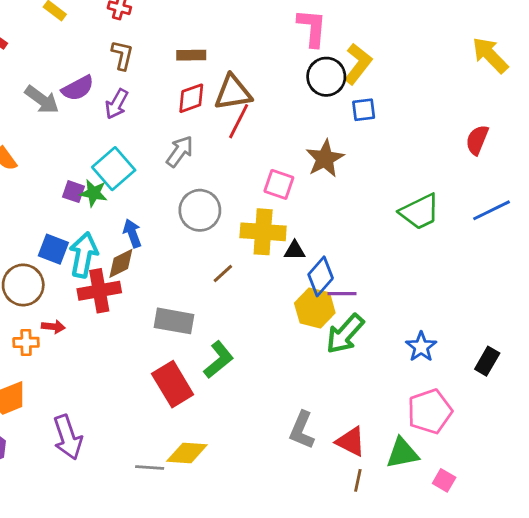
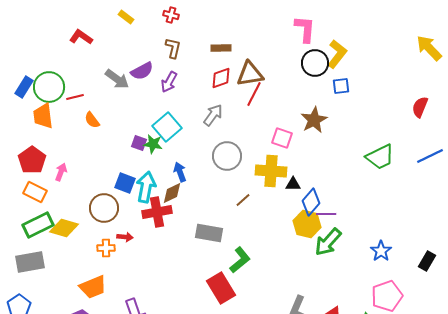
red rectangle: (173, 384) -> (221, 288), moved

